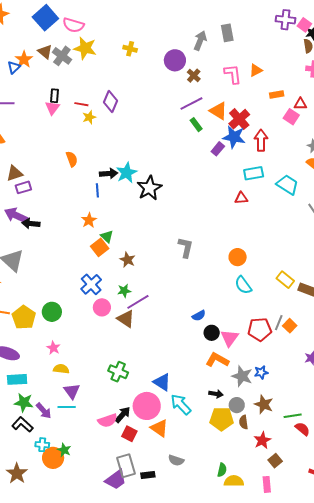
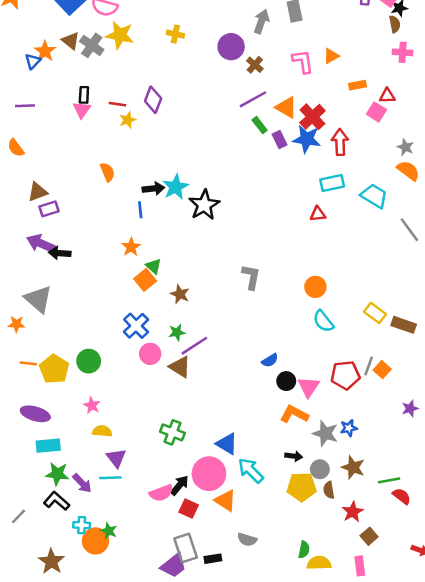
purple rectangle: (218, 149) -> (280, 140), moved, turned -64

